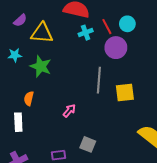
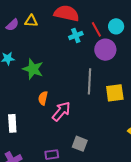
yellow triangle: (42, 33) -> (31, 21), moved, size x0.6
orange semicircle: (29, 98) -> (43, 98), moved
pink arrow: (69, 111) -> (61, 111), size x1.5

